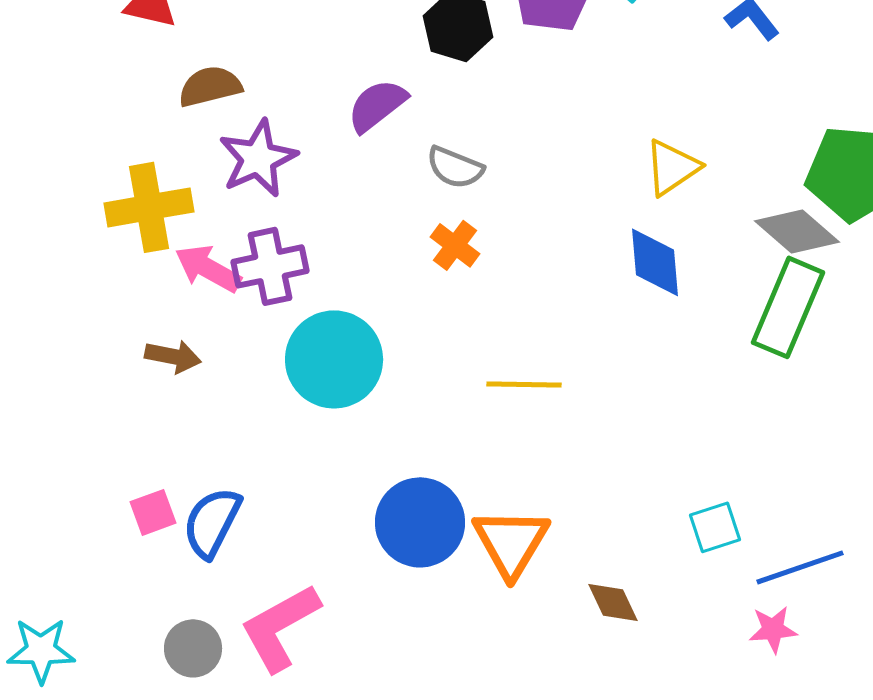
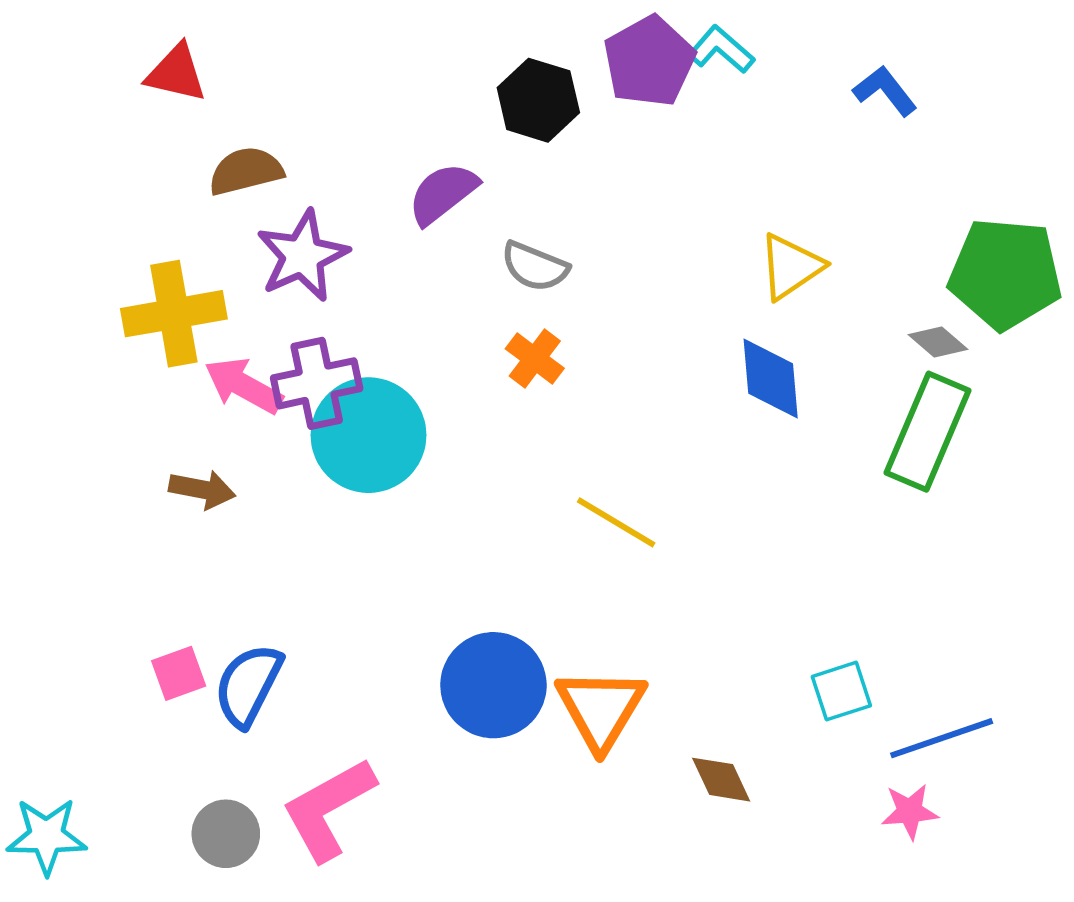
gray diamond: (797, 231) -> (938, 342), size x0.6
cyan circle: (334, 359) -> (368, 435), moved
yellow line: (524, 384) -> (616, 522), turned 30

